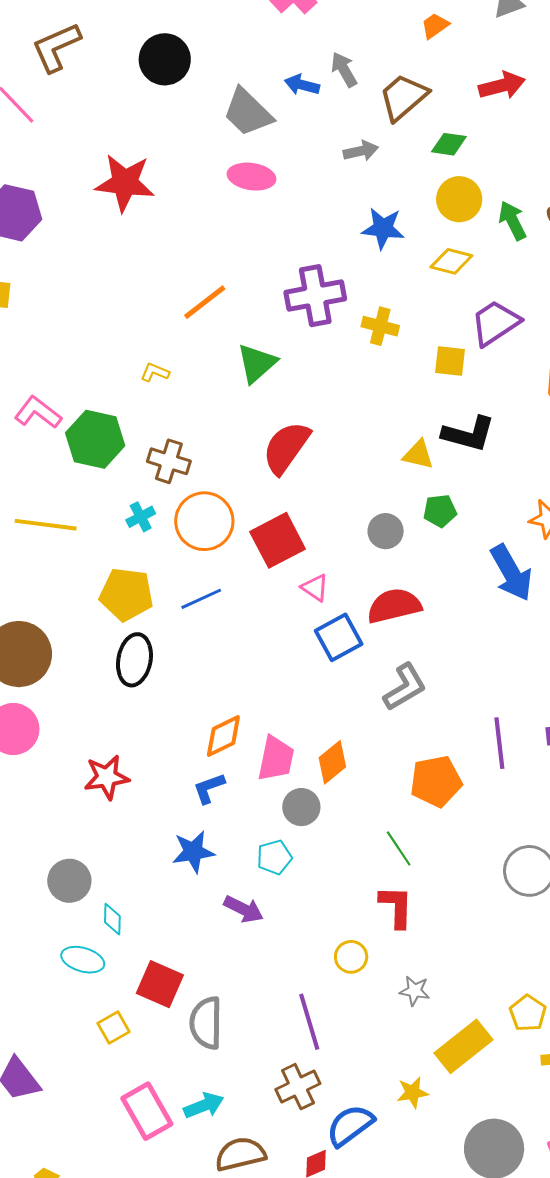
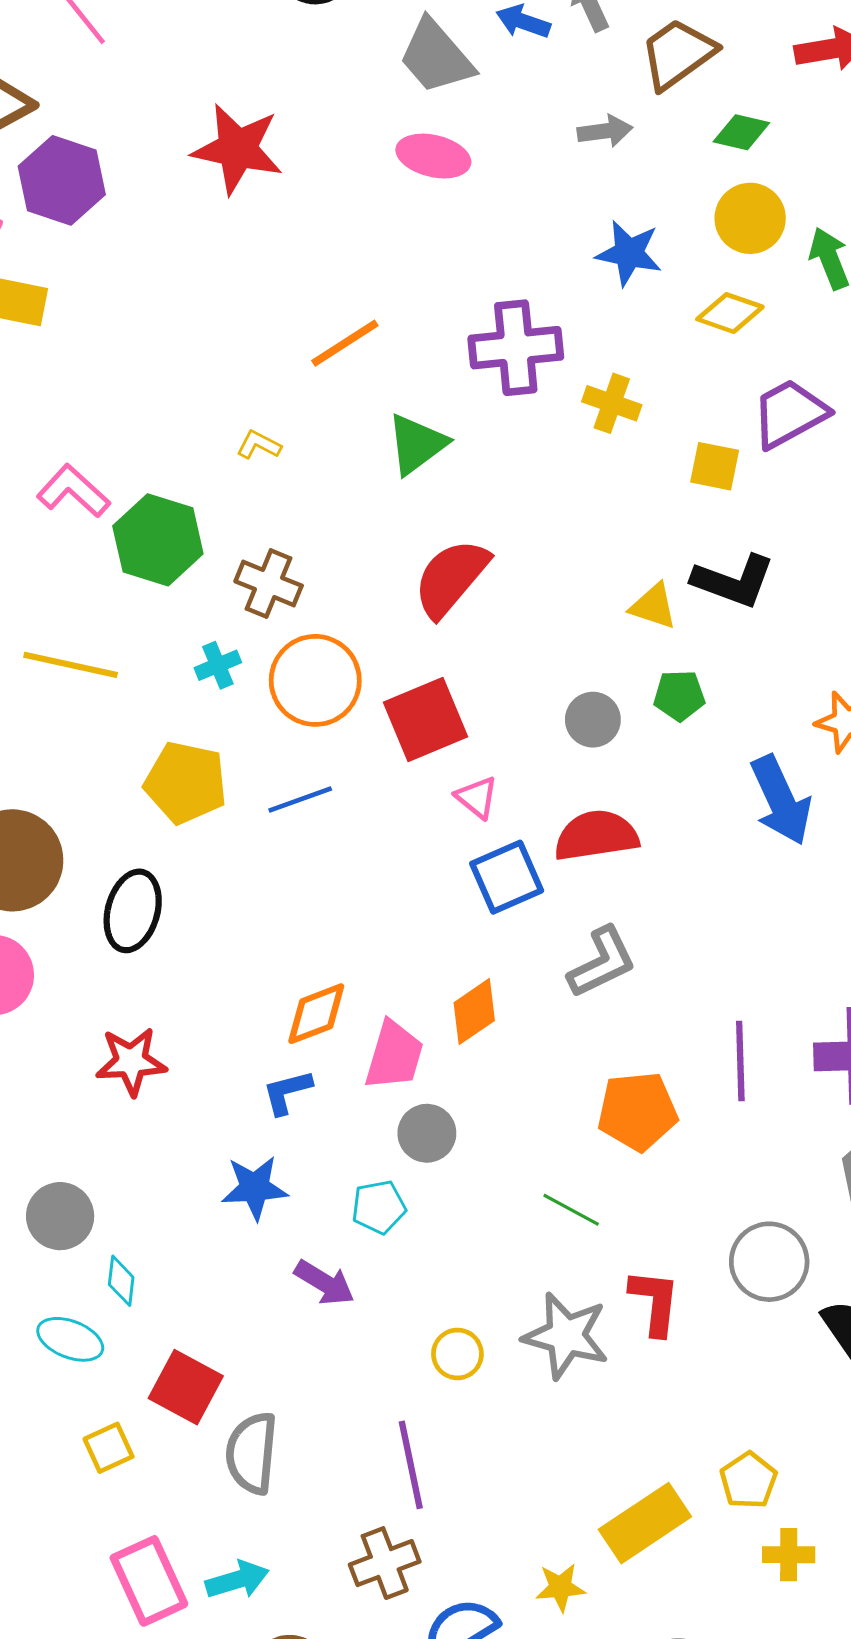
black ellipse: (134, 660) -> (133, 911), moved
orange diamond: (332, 762) -> (474, 1012), moved
green line: (399, 848) -> (571, 1210), turned -33
red L-shape: (396, 907) -> (655, 1302), moved
yellow circle: (351, 957) -> (457, 1354), moved
gray star: (415, 991) -> (566, 1336), moved, size x1.8

